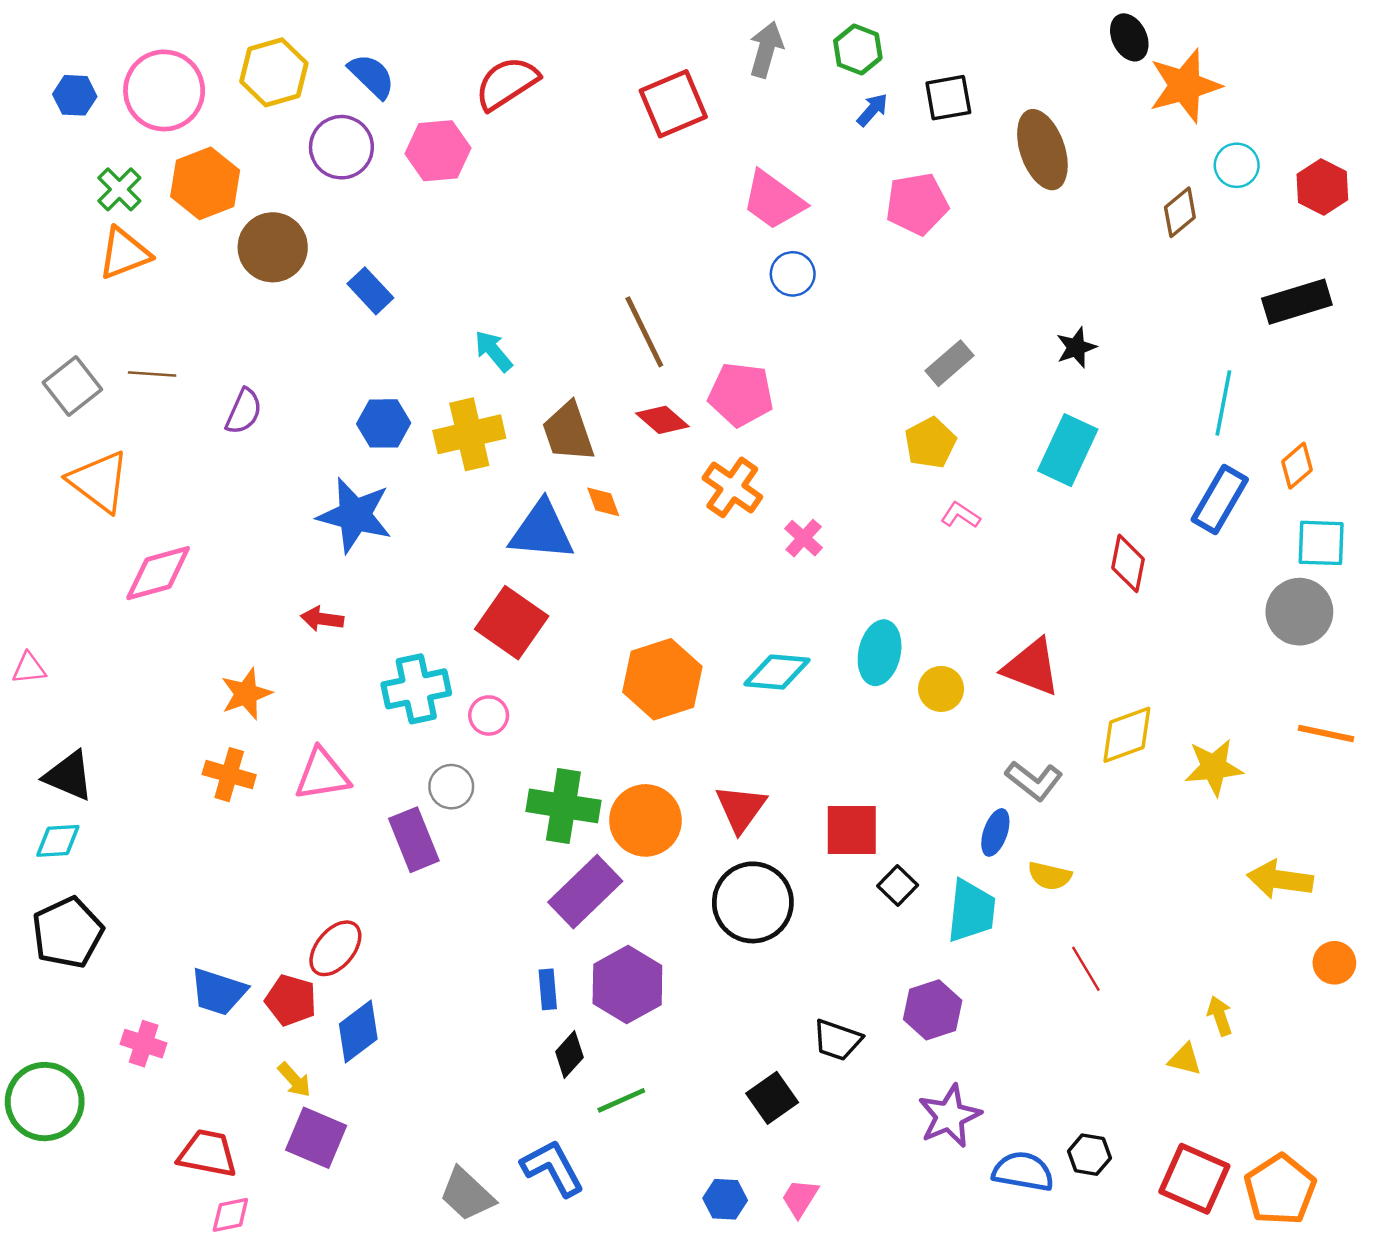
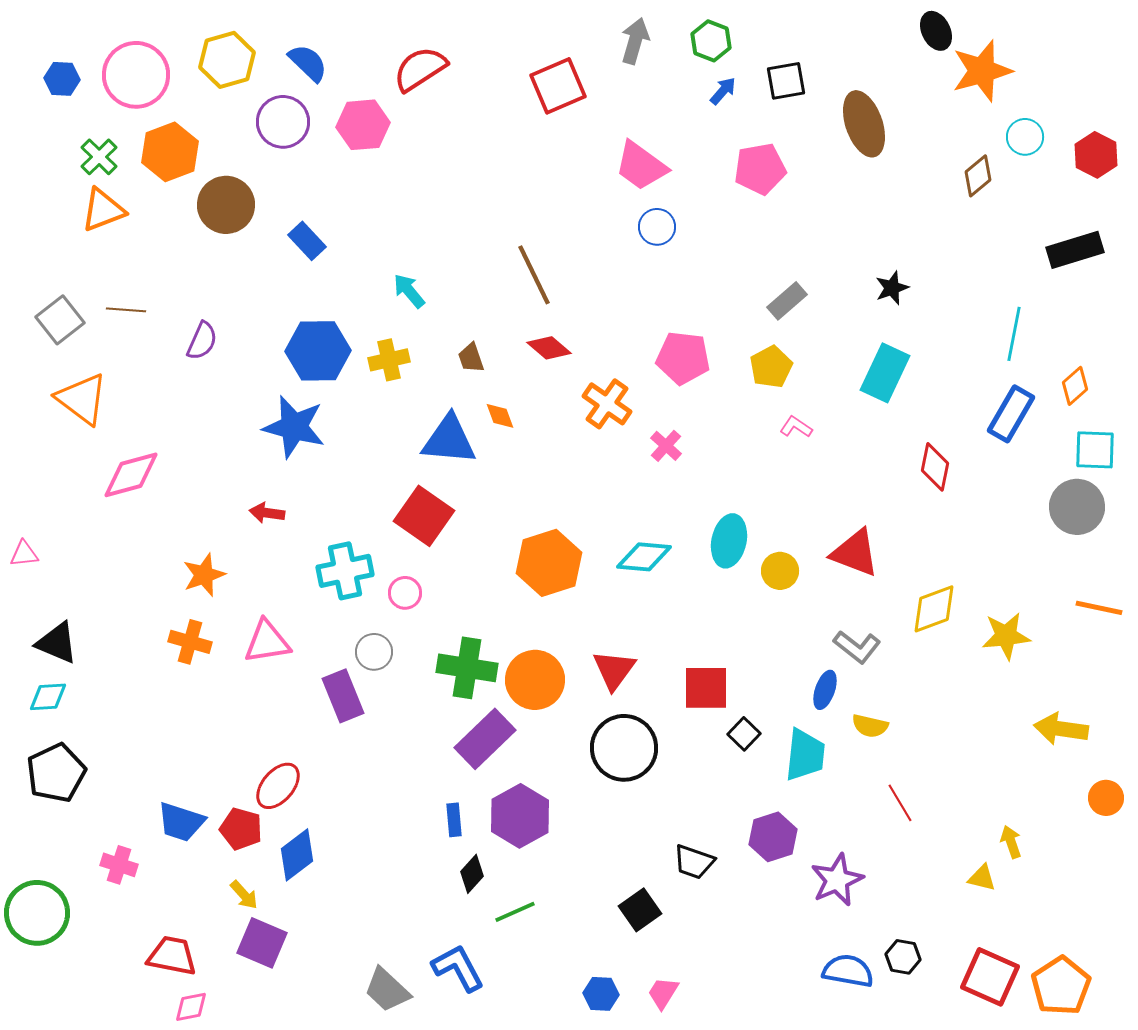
pink pentagon: (741, 395) -> (683, 358), moved
blue hexagon: (384, 423) -> (318, 351), size x1.5
brown trapezoid: (568, 432) -> (471, 358), size x0.6
yellow cross: (469, 434) -> (389, 360), size x0.7
purple star: (950, 1116) -> (837, 880), moved

